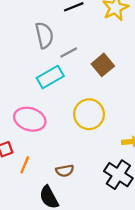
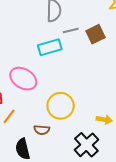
brown square: (103, 65) -> (95, 34), moved
yellow circle: (89, 114) -> (61, 106), moved

